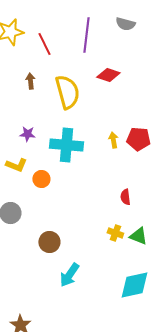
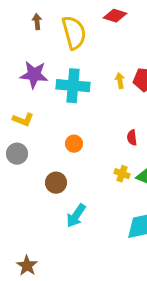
purple star: (27, 134) -> (34, 75), size x1.8
yellow L-shape: (16, 165) -> (23, 120), moved
orange circle: (41, 179) -> (74, 144), moved

